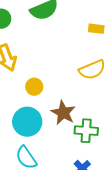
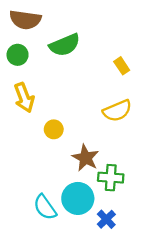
yellow rectangle: (96, 29) -> (122, 66), turned 49
cyan circle: (27, 122) -> (78, 198), moved

